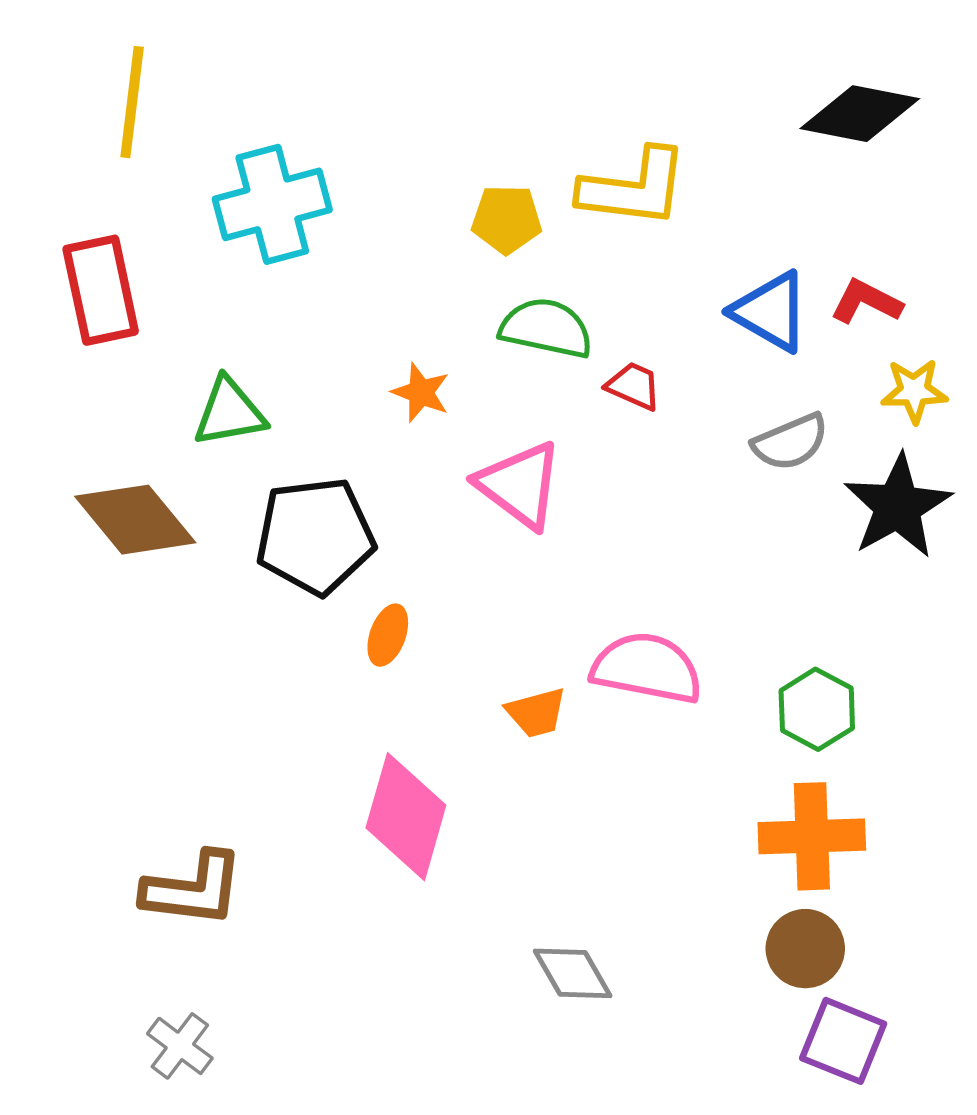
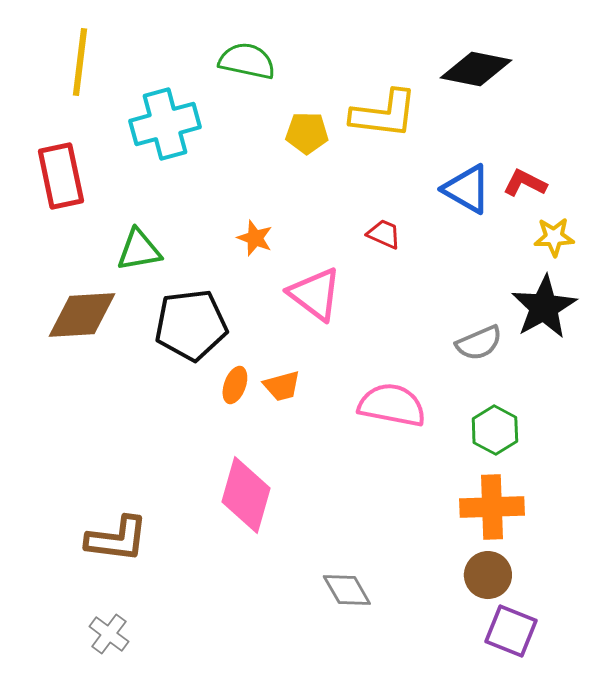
black diamond: (860, 114) -> (476, 69), moved
green semicircle: (546, 328) -> (247, 61), moved
gray semicircle: (790, 442) -> (479, 343), moved
brown diamond: (135, 520) -> (82, 315), turned -54
orange trapezoid: (536, 713) -> (282, 386), moved

